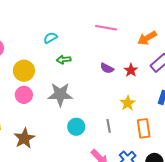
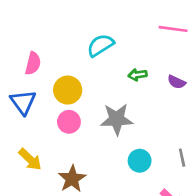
cyan semicircle: (50, 38) -> (100, 45), size x1.5
green arrow: (64, 60) -> (138, 75), moved

